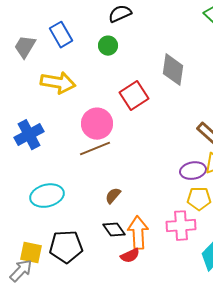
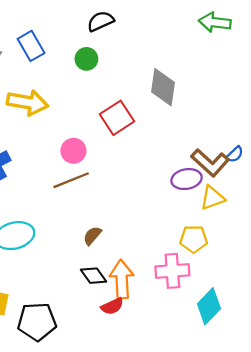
pink circle: (97, 124) -> (73, 151), size x0.7
purple ellipse: (193, 171) -> (187, 179), moved
black pentagon: (66, 247) -> (37, 322), moved

